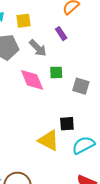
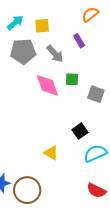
black square: (67, 124) -> (80, 131), turned -35
yellow triangle: (49, 140) -> (51, 153), moved, size x0.7

